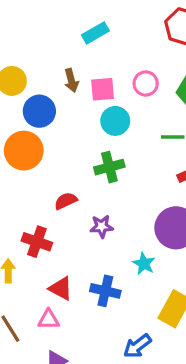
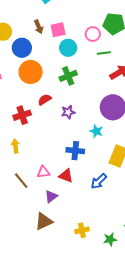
pink circle: (146, 83) -> (93, 34), moved
orange circle: (24, 151) -> (31, 72), moved
red cross: (37, 242) -> (22, 115), moved, turned -30
red triangle: (61, 288) -> (66, 176), moved

